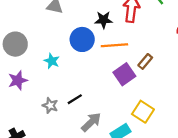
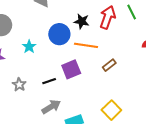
purple square: (124, 74) -> (71, 69), moved
black line: (75, 99) -> (49, 81), moved
yellow square: (143, 112) -> (111, 110), moved

